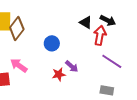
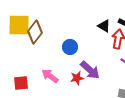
pink arrow: (19, 65) -> (50, 76), moved
purple arrow: (72, 66) -> (90, 70), size x1.5

